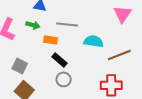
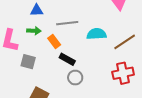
orange rectangle: (50, 40) -> (54, 42), turned 56
gray square: (20, 66) -> (28, 62), moved

